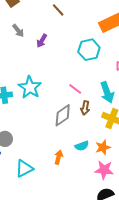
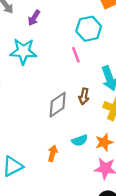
cyan star: (30, 87) -> (23, 51), moved, turned -30
pink line: (75, 89) -> (76, 55), moved, turned 32

